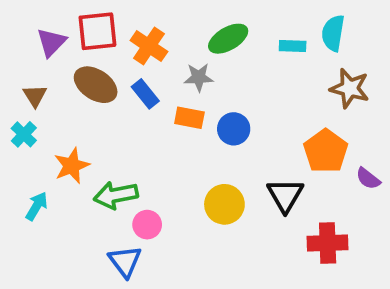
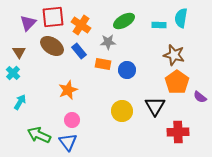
brown star: (350, 88) -> (174, 55), moved
orange star: (72, 166) -> (68, 90), moved
green arrow: (116, 195) -> (39, 135), moved, turned 35
cyan arrow: (37, 206) -> (20, 102), moved
pink circle: (147, 225) -> (72, 120), moved

